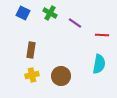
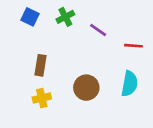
green cross: (50, 13) -> (65, 17), turned 32
brown circle: (61, 76) -> (86, 88), moved

